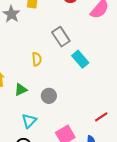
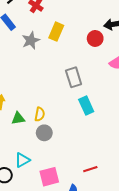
yellow semicircle: (37, 59) -> (40, 114), moved
cyan triangle: (29, 121) -> (22, 160), moved

